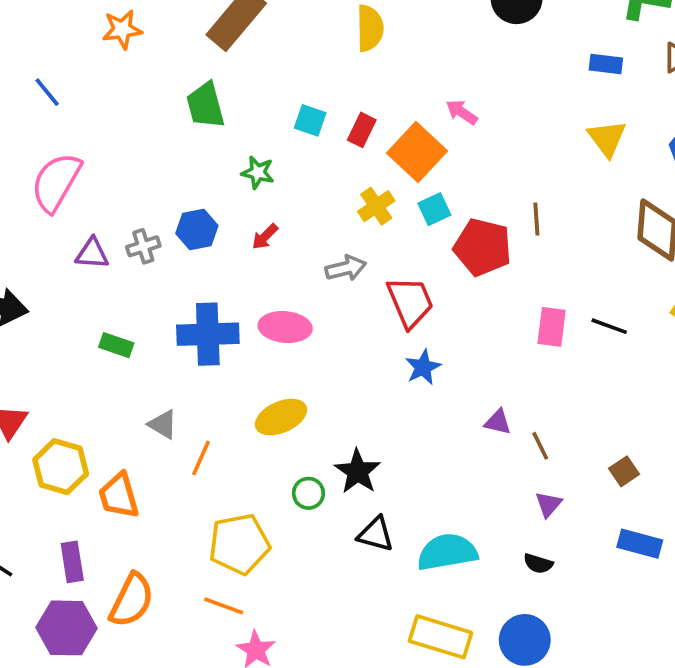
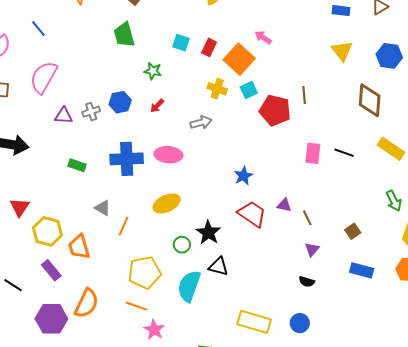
yellow cross: (376, 206) -> (217, 89), turned -36
red trapezoid: (410, 302) -> (252, 214), moved, turned -32
cyan semicircle: (447, 552) -> (189, 286), moved, turned -60
purple rectangle: (72, 562) -> (51, 270), moved, turned -30
blue circle: (525, 640) -> (300, 323), size x0.7

